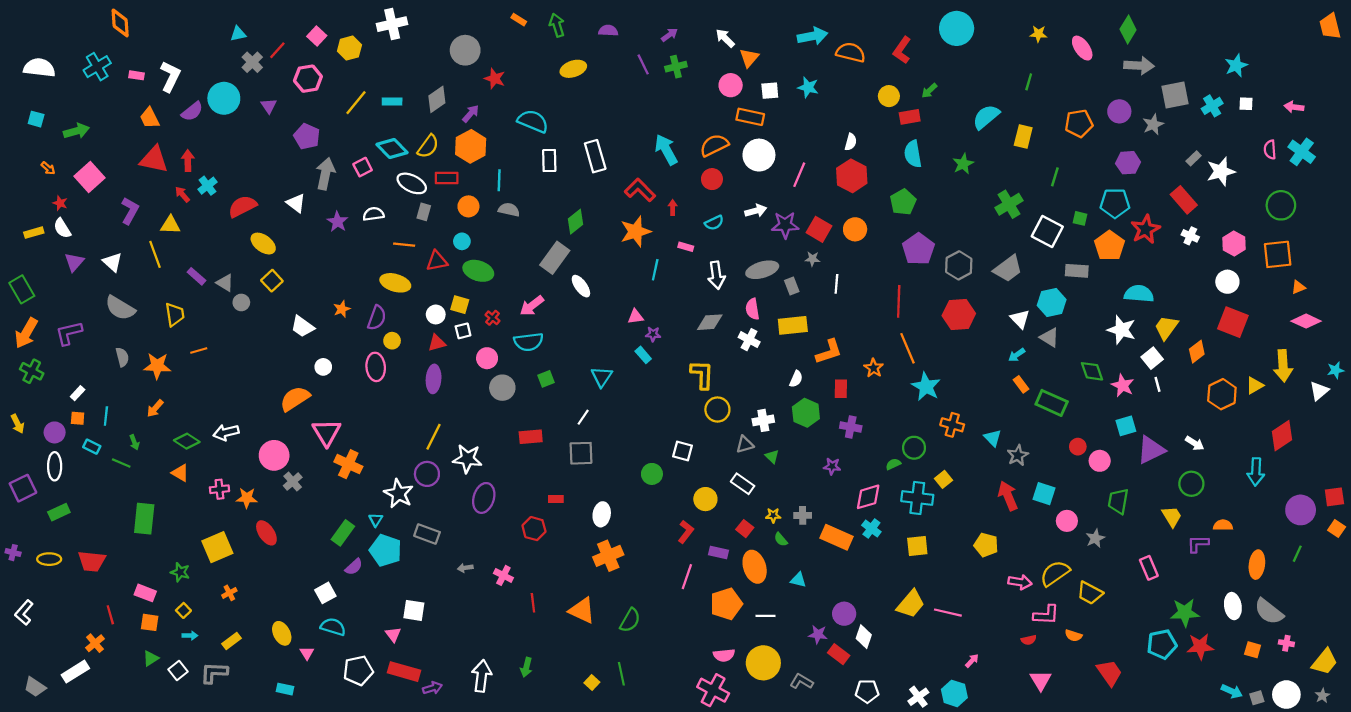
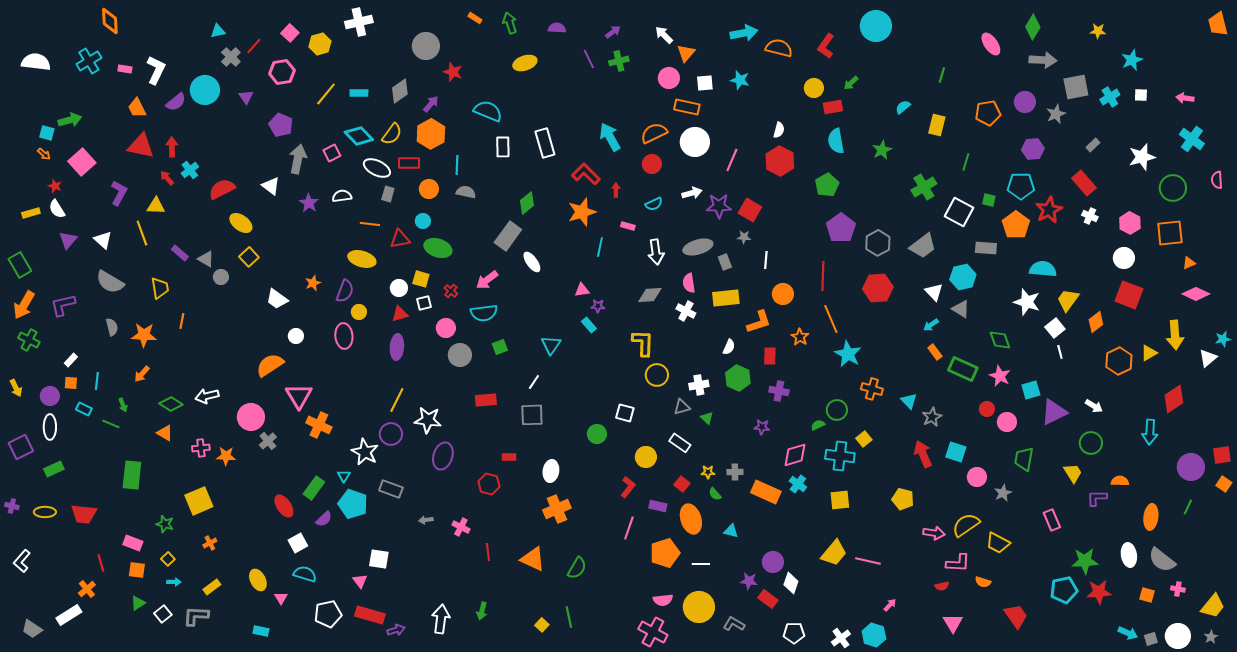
yellow star: (1038, 34) -> (1098, 31), moved
cyan semicircle: (986, 117) -> (903, 107), size x0.6
cyan square: (36, 119) -> (47, 133), moved
pink semicircle: (1270, 150) -> (1217, 180), moved
white star: (1221, 171) -> (1142, 157), moved
orange circle: (855, 229) -> (783, 294), moved
orange line: (199, 351) -> (182, 321), turned -63
pink star: (1123, 385) -> (1000, 376), moved
red ellipse: (266, 533) -> (284, 506), moved

